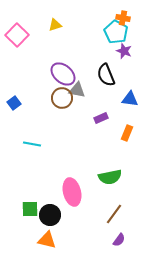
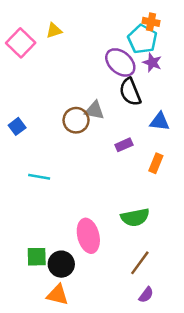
yellow triangle: (55, 25) -> (54, 30), moved
purple ellipse: (63, 74) -> (120, 62), moved

